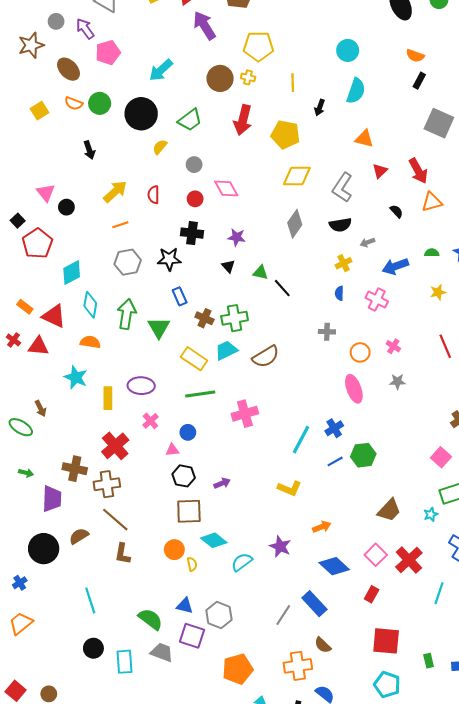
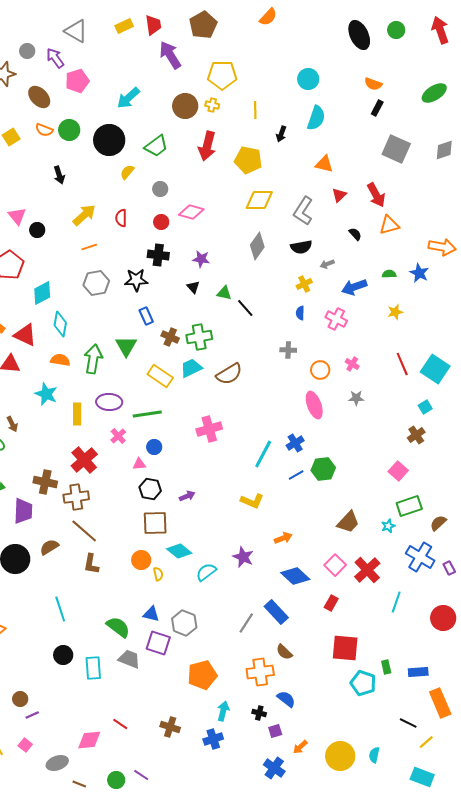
pink diamond: (226, 188) -> (191, 212), turned -45
green arrow: (127, 314) -> (93, 359), moved
green line: (200, 394) -> (147, 414), moved
cyan pentagon: (387, 685) -> (363, 683), moved

